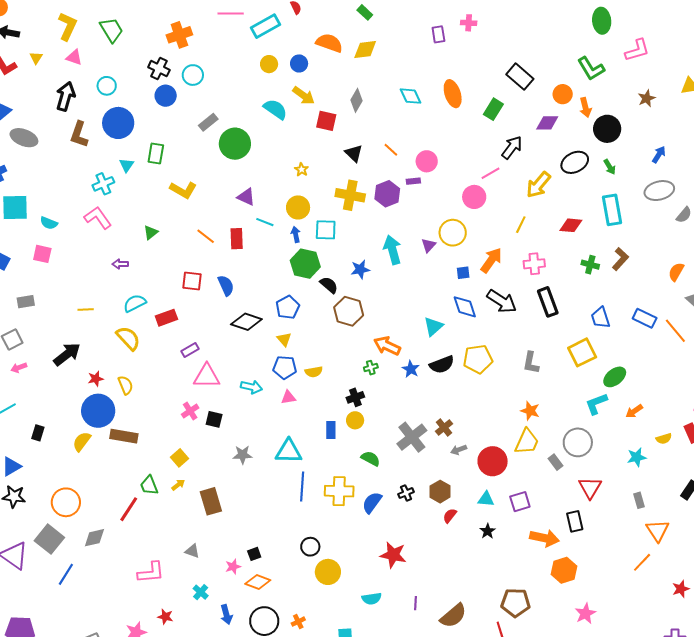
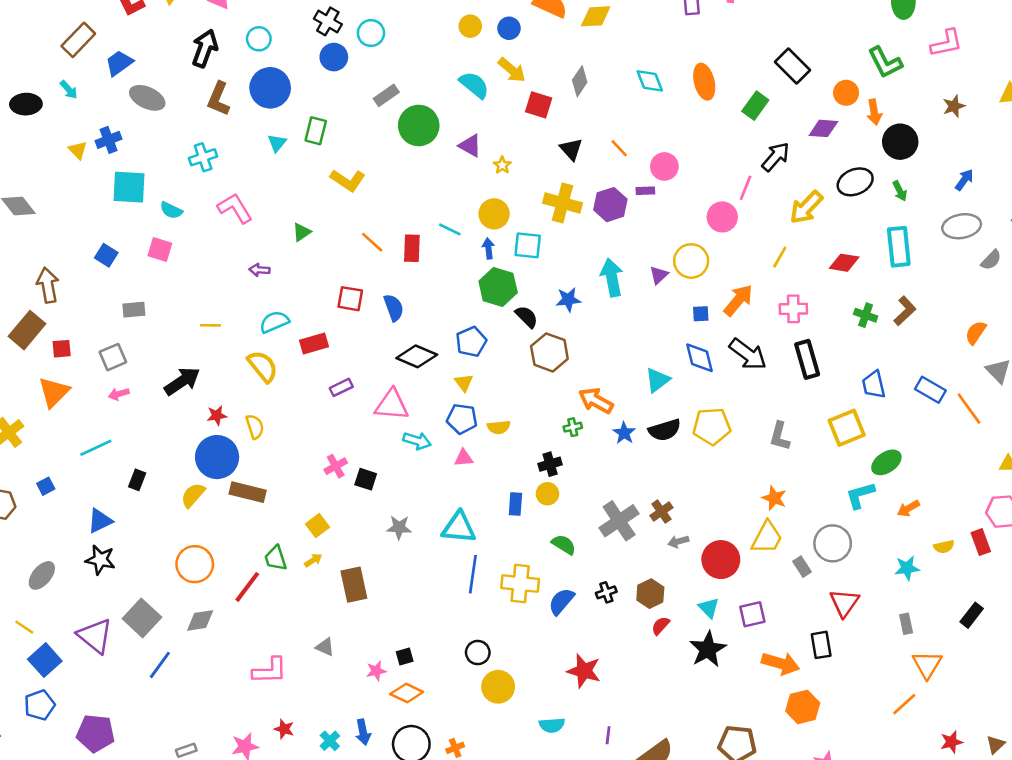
pink line: (491, 173) -> (746, 188), turned -42
cyan cross: (103, 184) -> (203, 157), moved
purple triangle: (246, 197) -> (470, 146), moved
pink triangle: (207, 376) -> (392, 405), moved
cyan triangle: (486, 499) -> (709, 608), turned 36
orange circle: (66, 502) -> (195, 564), moved
black star: (488, 531) -> (708, 649), size x1.8
cyan cross: (201, 592) -> (330, 741), moved

